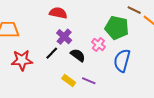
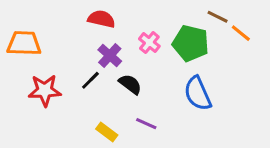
pink cross: (98, 44) -> (149, 43), moved
blue semicircle: (122, 61) -> (198, 94), turned -40
yellow rectangle: (69, 81) -> (107, 132), moved

